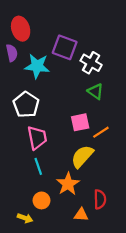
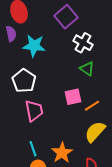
purple square: (65, 47) -> (66, 17), moved, turned 30
yellow semicircle: (82, 156) -> (95, 132), moved
cyan line: (38, 166) -> (33, 149), moved

